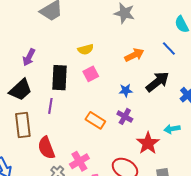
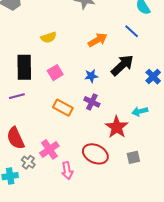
pink square: (91, 74) -> (55, 73), moved
purple line: (50, 106) -> (17, 96), turned 70

